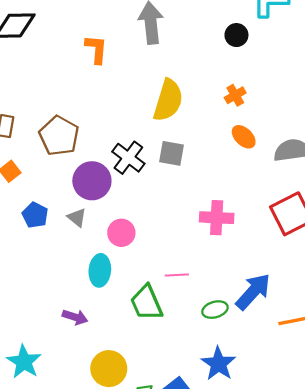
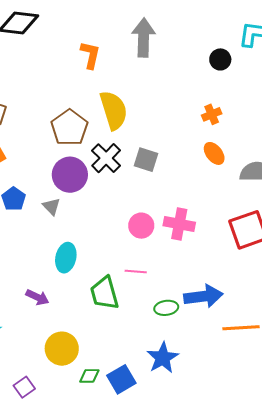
yellow semicircle: (168, 100) -> (114, 110), moved, turned -42
brown pentagon: (59, 136) -> (69, 128), moved
pink circle: (121, 233) -> (141, 226), moved
blue arrow: (253, 292) -> (203, 296), turned 33

